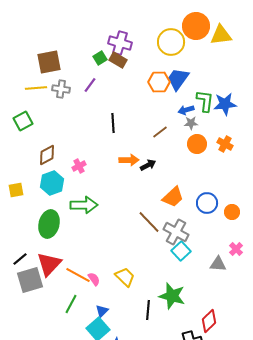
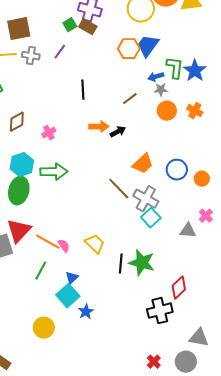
blue star: (225, 104) -> (195, 71), turned -30
cyan hexagon: (52, 183) -> (22, 165), moved
black line: (148, 310) -> (121, 264), moved

